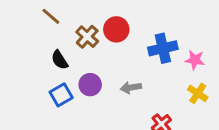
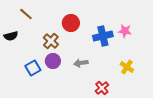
brown cross: (87, 37) -> (51, 41), moved
black semicircle: (60, 60) -> (11, 36), moved, turned -72
pink star: (195, 60) -> (125, 31), moved

